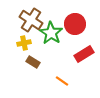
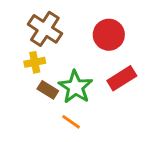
green star: (51, 33) -> (75, 87), moved
orange line: (62, 81) -> (71, 122), moved

